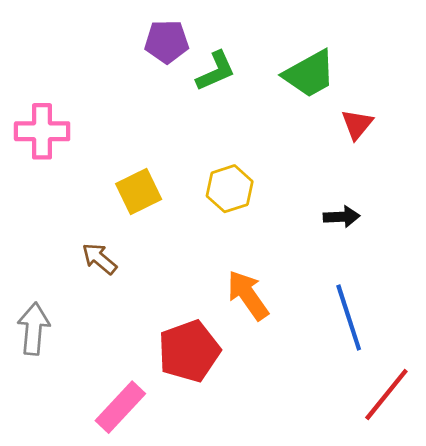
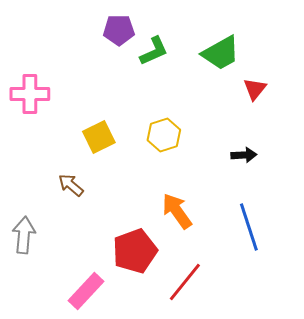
red line: (386, 395) -> (185, 282), moved

